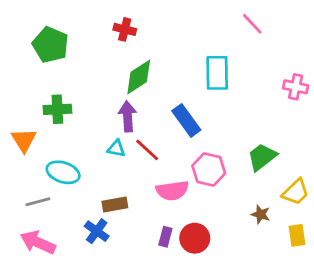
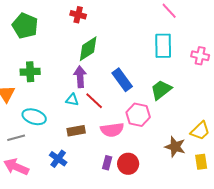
cyan rectangle: (217, 73) -> (163, 46), moved
green trapezoid: (262, 157) -> (161, 90), moved
brown rectangle: (115, 205) -> (76, 131), moved
brown star: (261, 214) -> (175, 147), size x1.5

